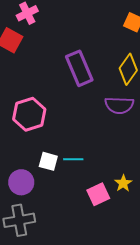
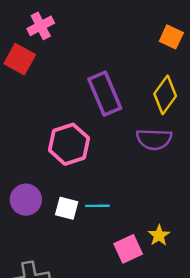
pink hexagon: (29, 114) -> (69, 144), moved
purple circle: (21, 182) -> (26, 200), moved

